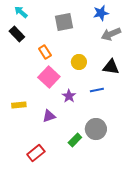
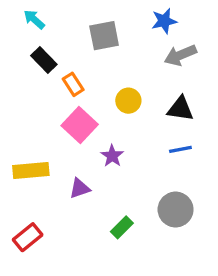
black rectangle: (17, 34) -> (44, 60), moved
blue line: (97, 90) -> (180, 149), moved
yellow rectangle: (19, 105) -> (31, 171), size x1.5
gray circle: (96, 129) -> (176, 210), moved
red rectangle: (36, 153) -> (28, 237), moved

